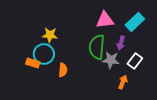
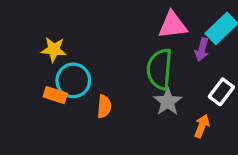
yellow star: (50, 35) -> (54, 50), moved
purple arrow: (121, 43) -> (202, 50), moved
gray star: (111, 60) -> (168, 102), moved, turned 30

